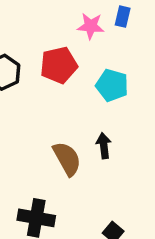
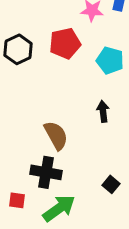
brown semicircle: (67, 159) -> (56, 135), moved

